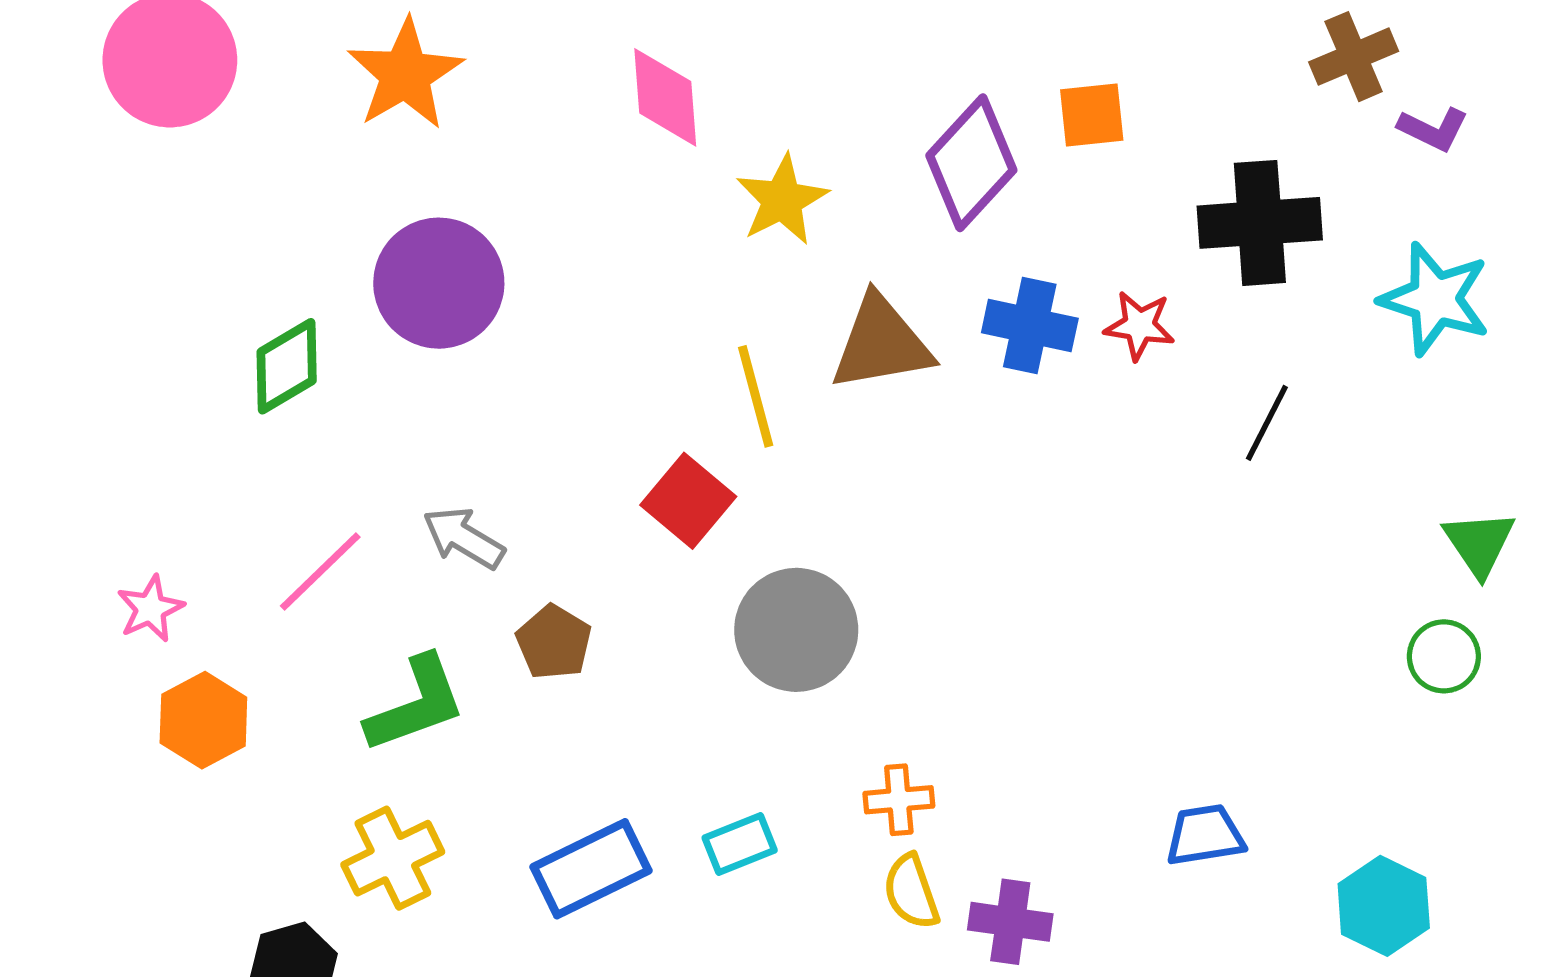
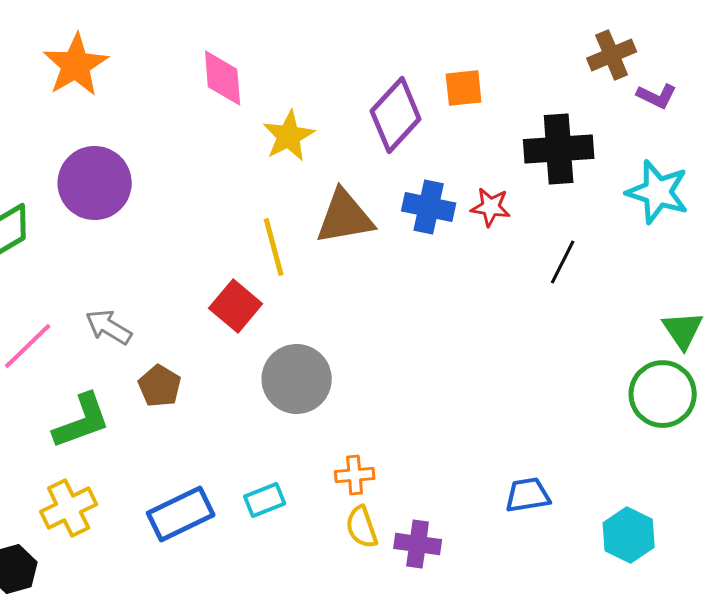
green circle: (1444, 656) -> (663, 394), size x1.6

